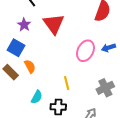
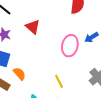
red triangle: (54, 24) -> (33, 27), size x0.7

